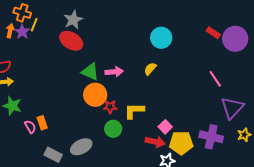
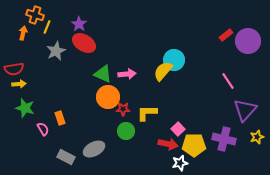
gray star: (73, 20) -> (56, 51), moved
purple star: (22, 32) -> (79, 24), moved
red rectangle: (213, 33) -> (226, 35), turned -72
cyan circle: (161, 38) -> (174, 60), moved
yellow semicircle: (150, 69) -> (163, 71), size x1.5
orange rectangle: (42, 123) -> (60, 118), moved

